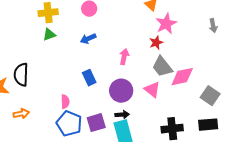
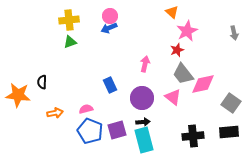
blue arrow: (88, 39) -> (109, 28), moved
black semicircle: (21, 75) -> (42, 82), size x0.6
pink semicircle: (65, 102) -> (86, 109), turned -104
orange arrow: (21, 114) -> (55, 113), moved

